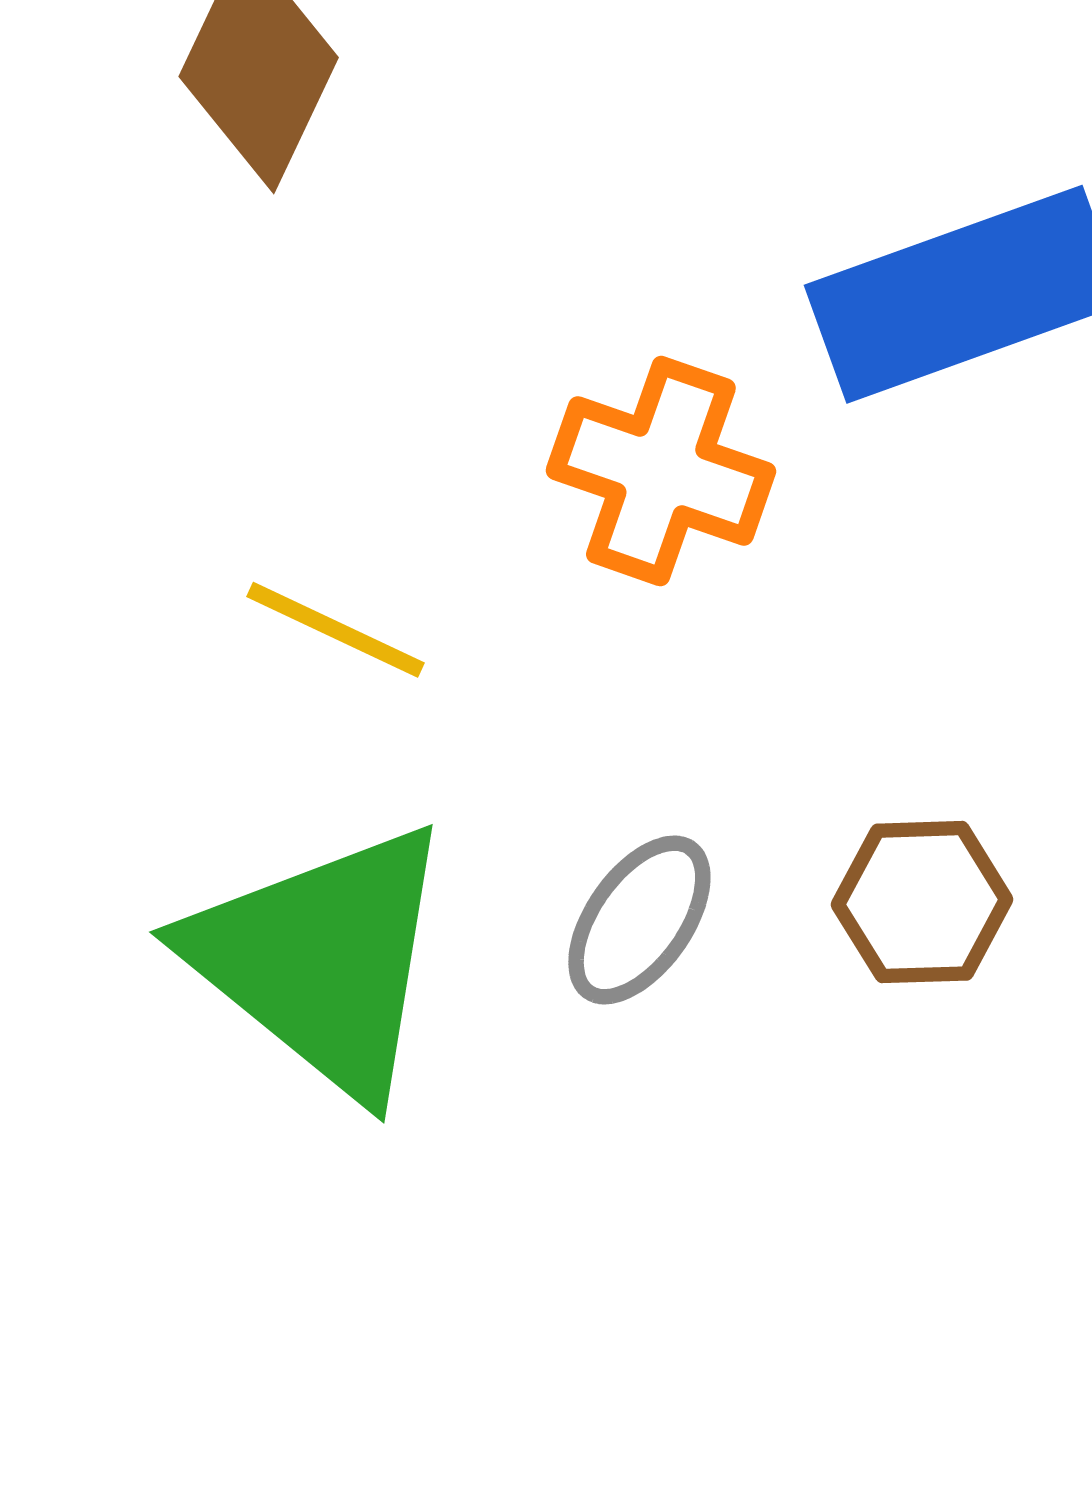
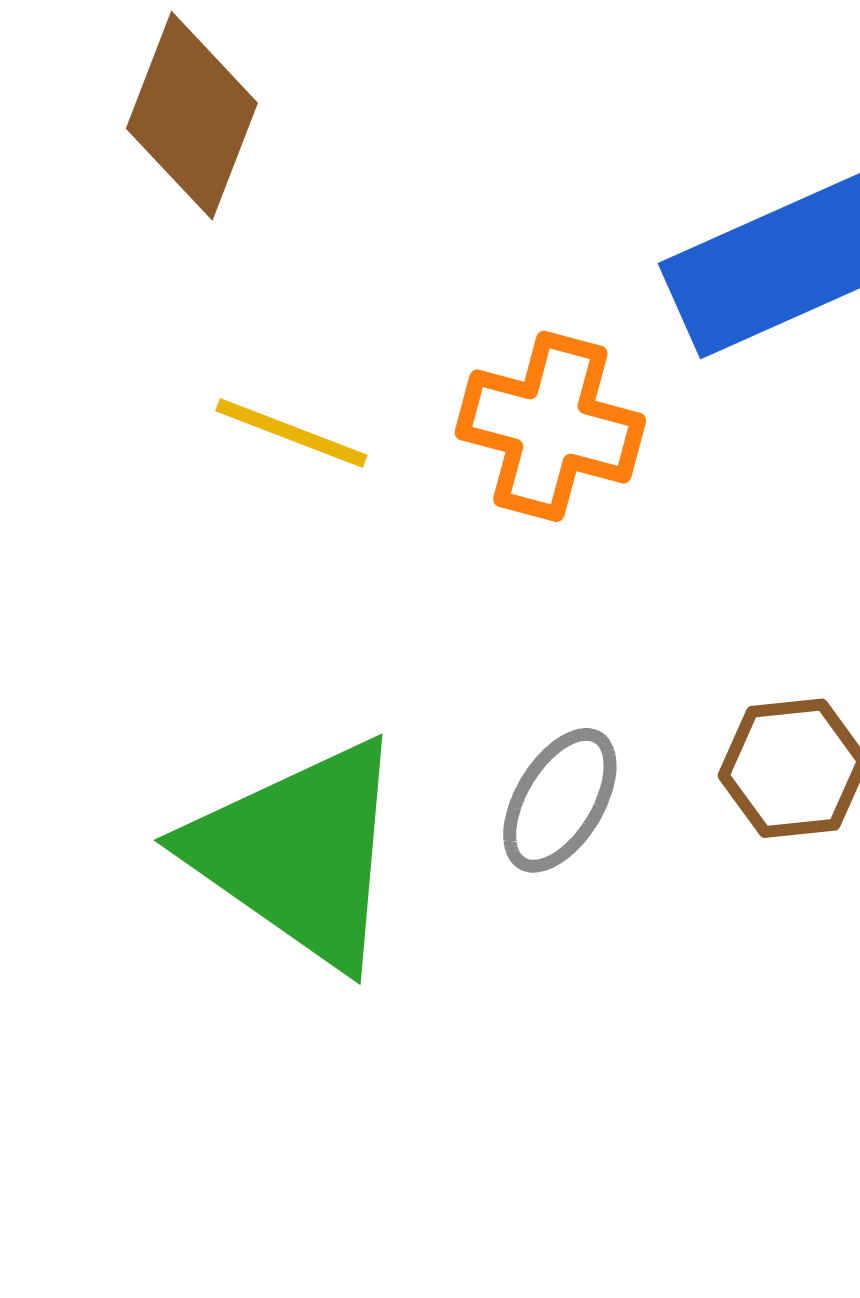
yellow line: (335, 630) -> (291, 433), moved

